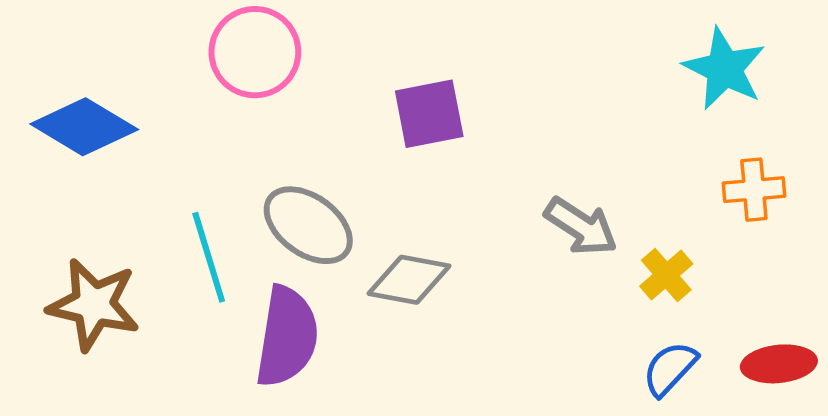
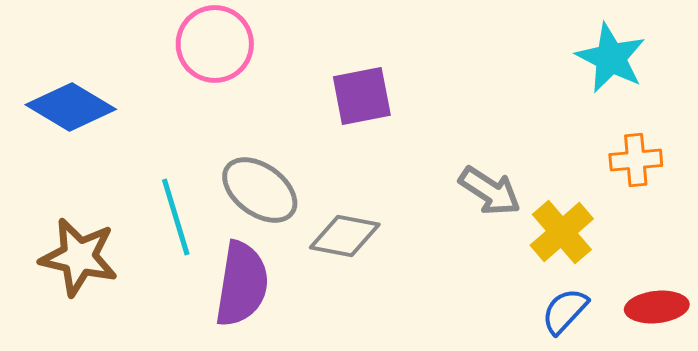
yellow cross: (666, 275) -> (562, 232), size x1.4

